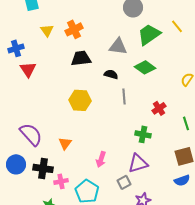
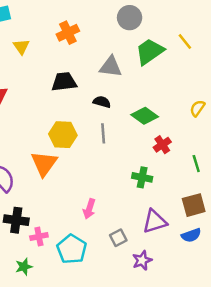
orange cross: (74, 29) -> (68, 33), moved
green diamond: (145, 67) -> (145, 116), moved
gray line: (124, 96) -> (103, 133), moved
orange triangle: (65, 143) -> (44, 164), moved, size x1.6
purple triangle: (138, 163) -> (155, 221), moved

